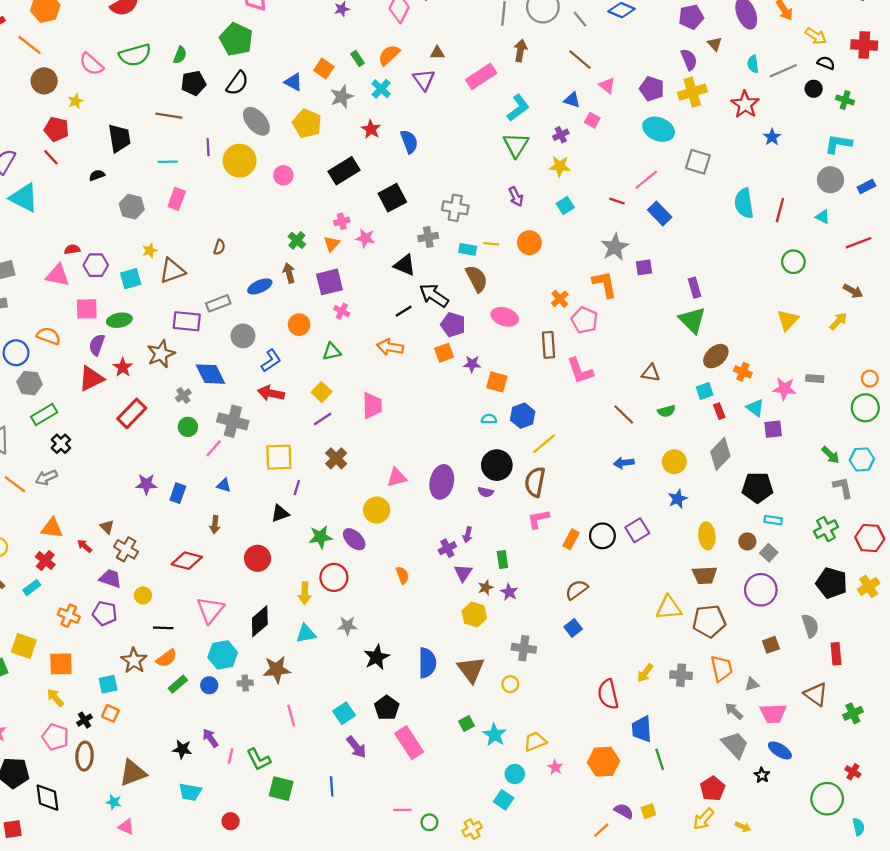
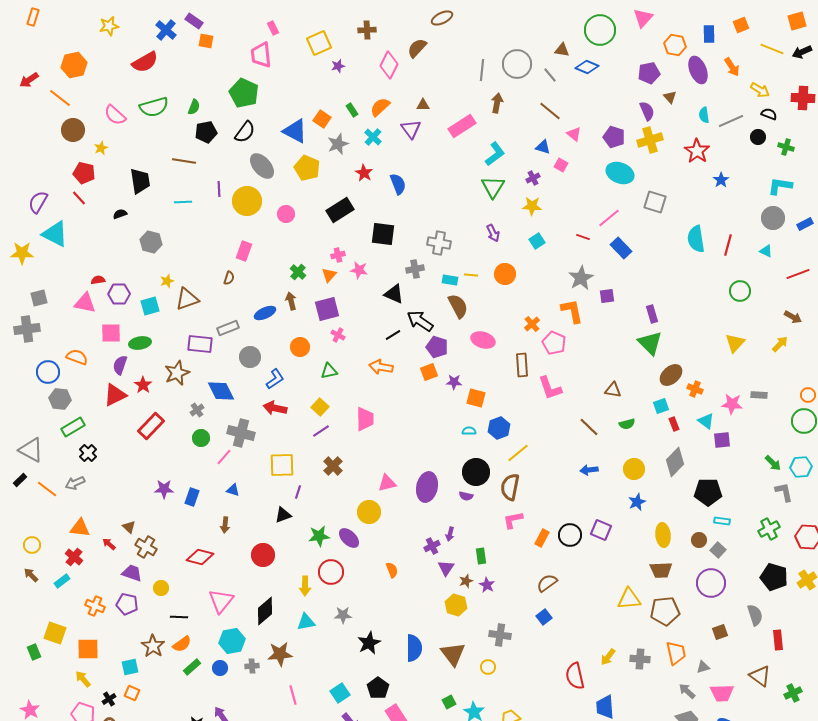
blue triangle: (293, 82) -> (295, 131), size x1.5
black square: (392, 198) -> (383, 234), turned 35
pink rectangle: (177, 199) -> (244, 251), moved
purple square: (637, 530) -> (601, 530), turned -35

